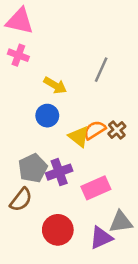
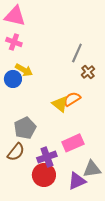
yellow arrow: (55, 85) -> (24, 70), moved
blue circle: (47, 116) -> (13, 79), moved
brown cross: (117, 130) -> (88, 72), moved
purple cross: (59, 172) -> (47, 157), moved

